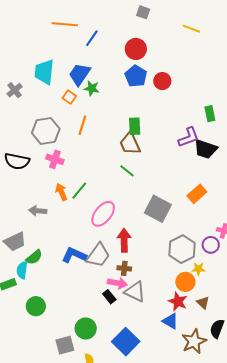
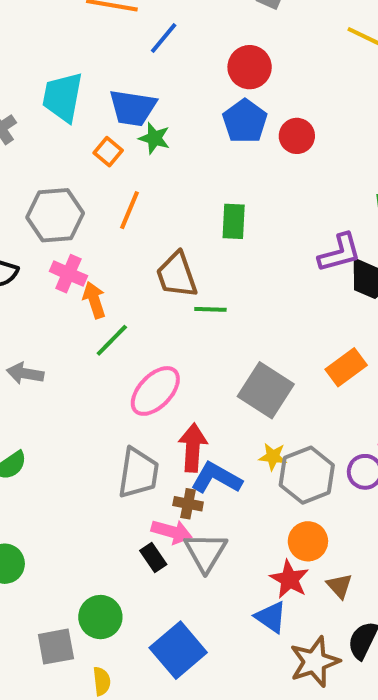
blue trapezoid: (80, 74) -> (133, 108), turned -120
brown trapezoid: (130, 144) -> (177, 275), moved
green line: (127, 171) -> (210, 309), turned -42
orange arrow: (61, 192) -> (94, 300), moved
blue L-shape: (74, 255) -> (216, 478), moved
gray trapezoid: (98, 255) -> (138, 473), turned -32
yellow star: (199, 269) -> (273, 457), moved
gray triangle: (135, 292) -> (206, 552), turned 30

